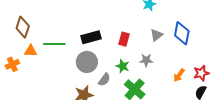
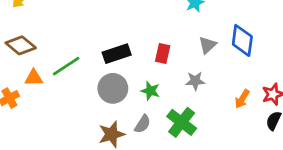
brown diamond: (23, 27) -> (21, 45), turned -65
green line: (54, 44) -> (66, 66), turned -30
green star: (123, 66) -> (150, 91), moved
gray semicircle: (104, 80) -> (142, 124), moved

